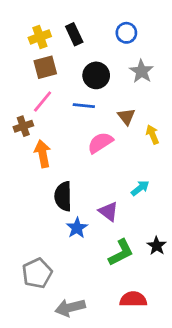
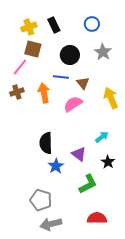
brown square: (45, 67) -> (33, 49), turned 30
pink line: (43, 102) -> (20, 67), moved
brown triangle: (126, 117) -> (83, 83), moved
yellow arrow: (152, 134) -> (111, 98), size x1.5
orange arrow: (43, 154) -> (44, 93), moved
black star: (157, 246) -> (108, 162), moved
gray pentagon: (37, 273) -> (41, 200), moved, turned -30

